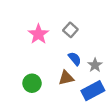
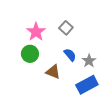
brown triangle: (66, 78) -> (53, 72), moved, turned 35
green circle: (32, 83) -> (30, 54), moved

